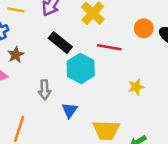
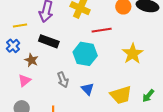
black rectangle: (60, 42) -> (49, 41), moved
yellow star: (136, 87) -> (133, 54), size x1.5

